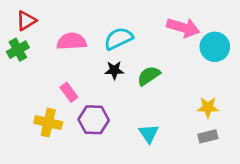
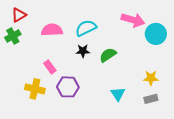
cyan triangle: (149, 134) -> (118, 94), moved

